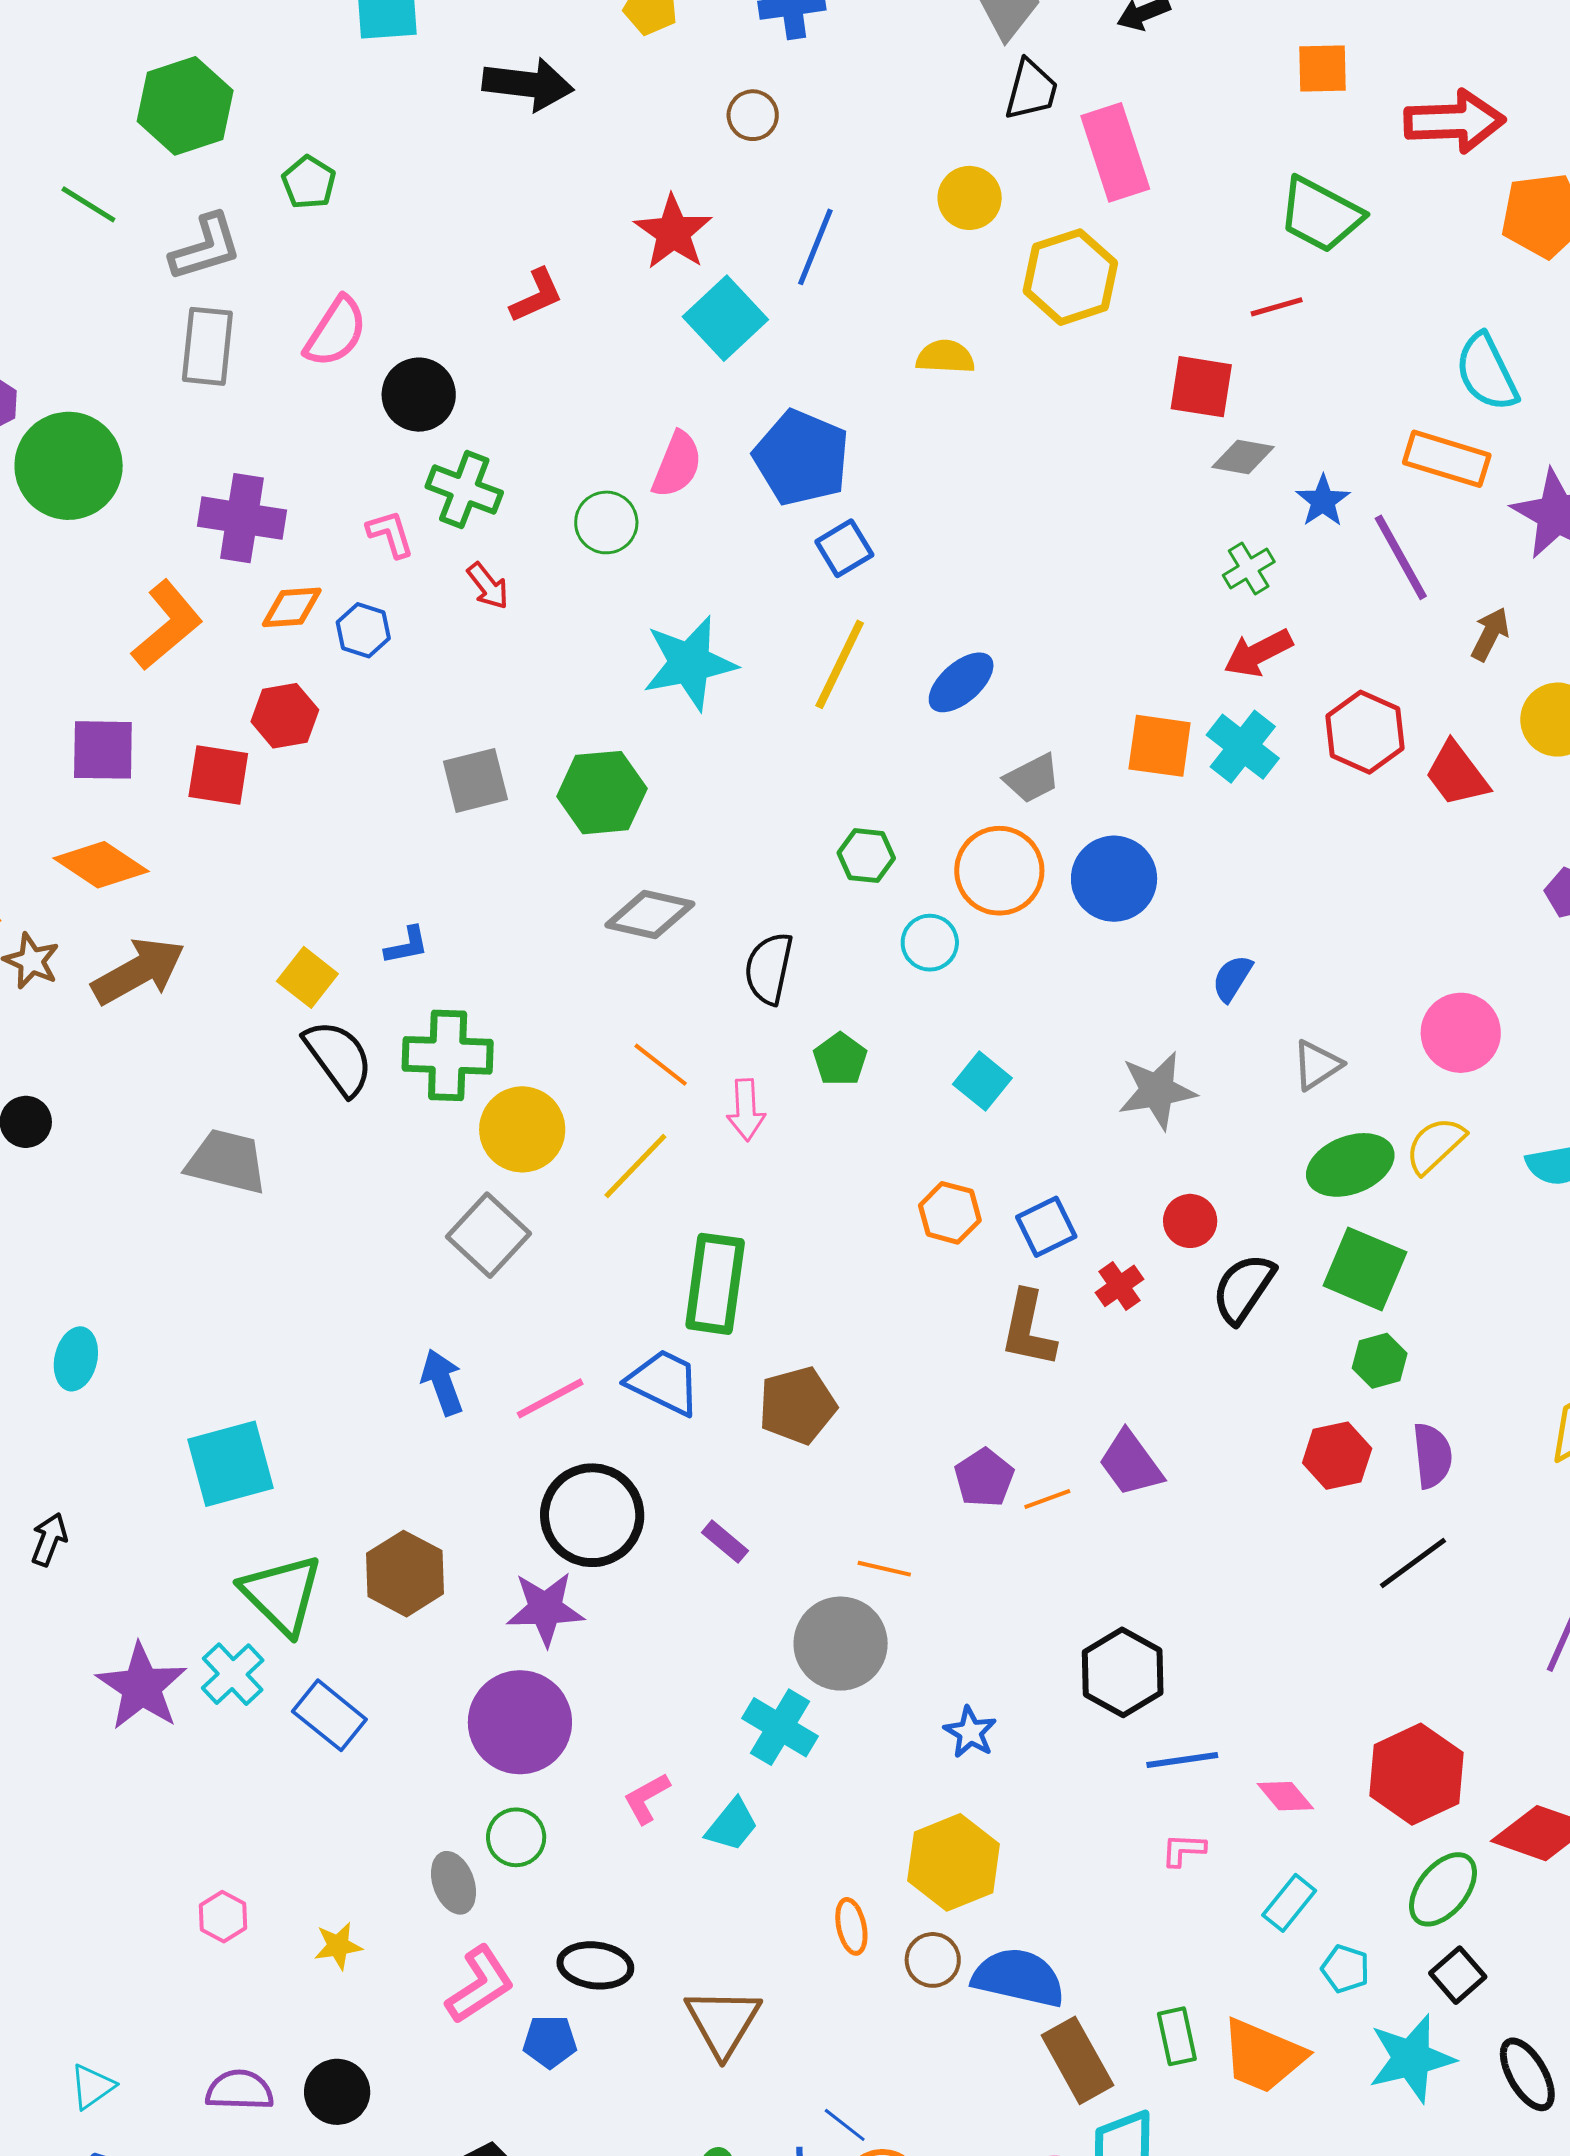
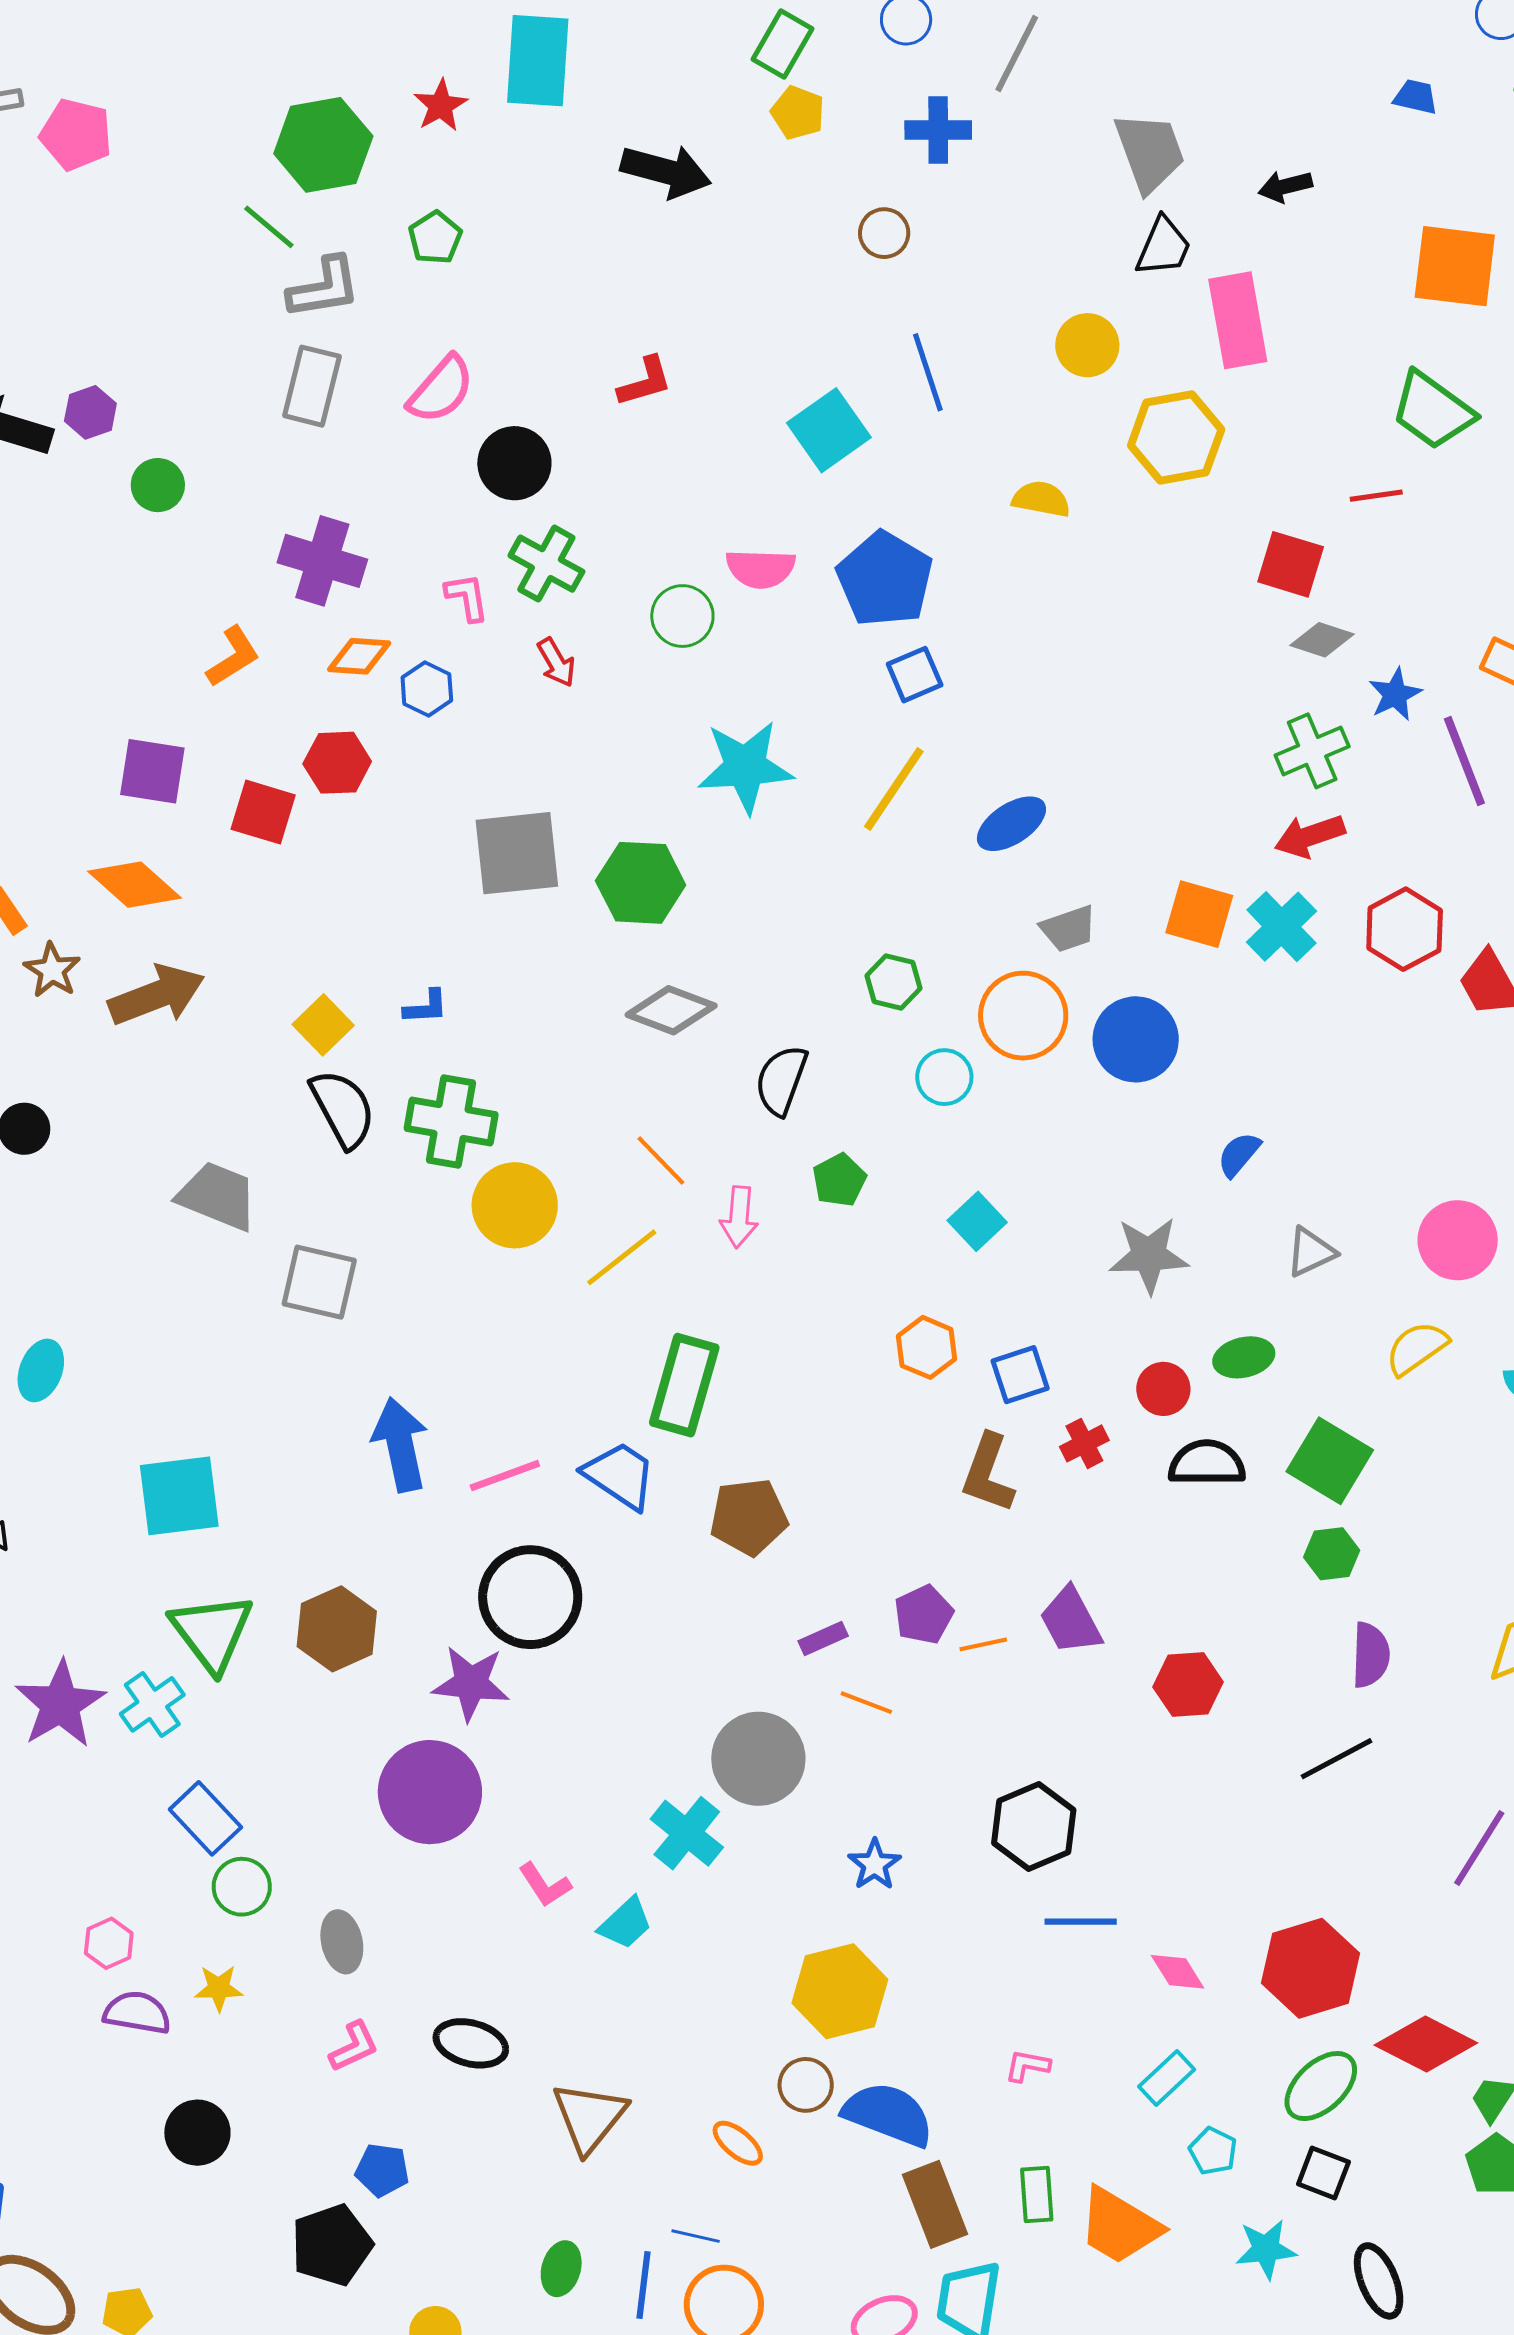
orange square: (1322, 69) -> (1455, 266), size x1.6
green line: (88, 204) -> (269, 227), moved
red star: (673, 232) -> (441, 106), moved, size x0.7
blue line: (815, 247) -> (928, 372), turned -48
pink semicircle: (677, 465) -> (761, 569), turned 62
green circle: (69, 466) -> (158, 485), size x0.5
green cross: (1249, 568) -> (1312, 751), size x1.4
orange L-shape: (167, 625) -> (233, 657), size x0.7
gray square: (475, 780) -> (517, 853), size x1.4
green ellipse: (1350, 1165) -> (1244, 1357), moved, size x0.7
gray square: (489, 1235) -> (319, 1282), moved, turned -38
black semicircle: (1243, 1288) -> (1207, 1463), turned 48
blue arrow: (442, 1382) -> (400, 1445), size x1.4
red hexagon: (1337, 1456) -> (1188, 1685), moved
purple rectangle: (725, 1542) -> (823, 1638), moved, turned -72
orange line: (884, 1569) -> (866, 1703), moved
blue rectangle: (329, 1715) -> (205, 1818), moved
pink L-shape: (647, 1798) -> (545, 1885), turned -102
green circle: (516, 1837) -> (242, 1887), moved
pink L-shape: (1183, 1850) -> (1027, 2066), moved
orange ellipse: (851, 1926) -> (738, 2143), moved, turned -46
black square: (1458, 1975) -> (1323, 2173), turned -36
pink L-shape: (480, 1985) -> (354, 2047), size x0.7
blue pentagon: (550, 2042) -> (382, 2170), moved
cyan star: (1411, 2058) -> (1266, 2249), size x0.7
purple semicircle: (240, 2090) -> (137, 2013), moved
blue line: (845, 2125) -> (696, 2236), turned -33

